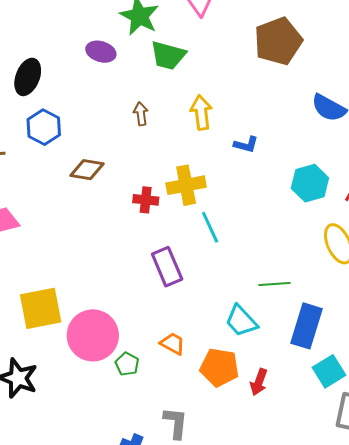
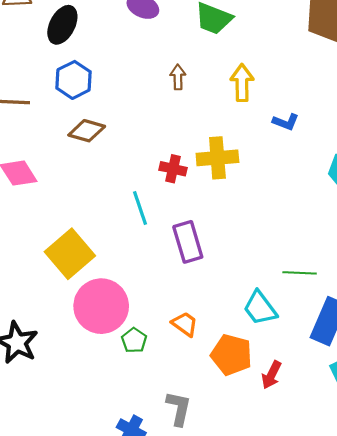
brown diamond: (87, 170) -> (87, 131), moved
cyan line: (210, 227) -> (140, 208), moved
yellow square: (41, 308) -> (70, 254), moved, turned -36

